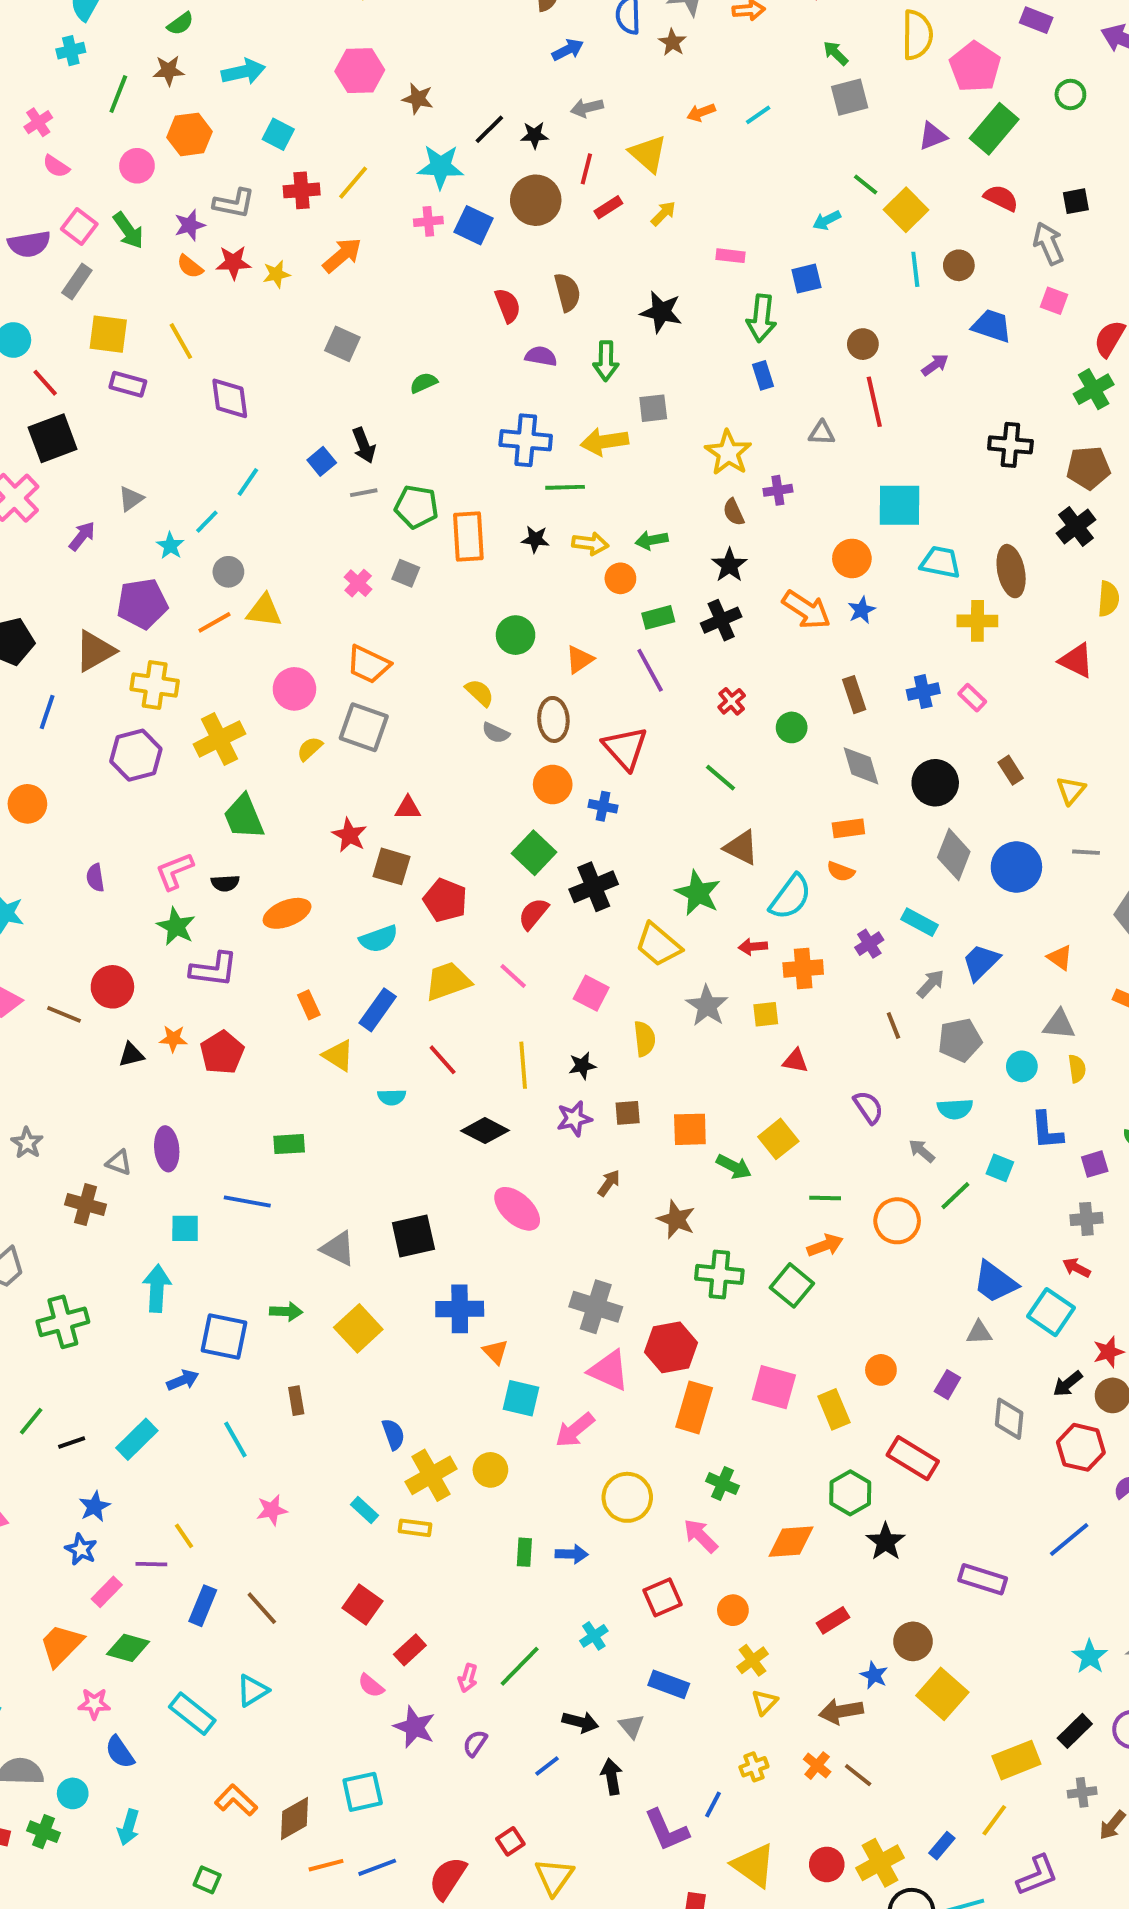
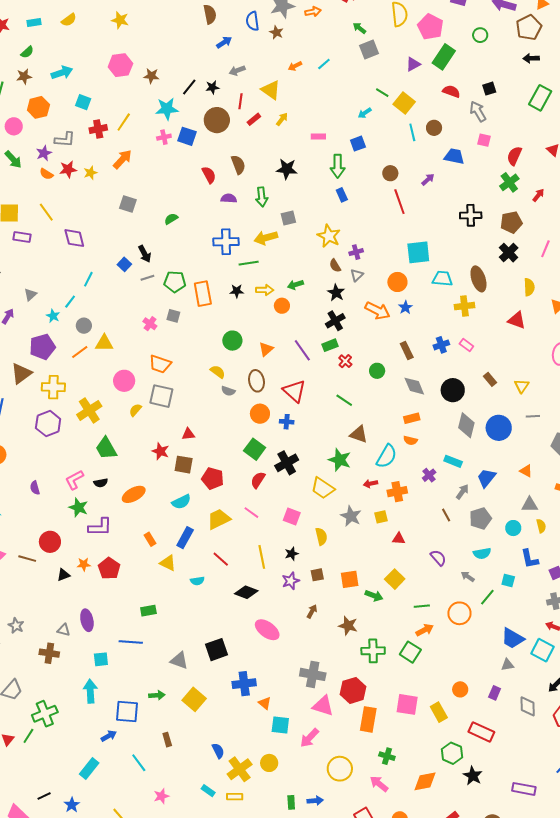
gray triangle: (822, 433) -> (357, 275), moved, turned -40
green rectangle: (658, 617) -> (330, 345), moved
green line: (31, 1421) -> (28, 736), moved
black line: (72, 1442) -> (44, 796), moved

